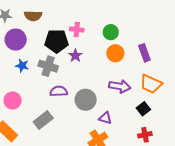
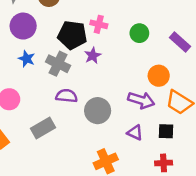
orange circle: (115, 53) -> (159, 76), moved
purple rectangle: (144, 53) -> (180, 42), moved, turned -36
black square: (143, 109) -> (166, 131), turned 32
purple triangle: (105, 118) -> (135, 133), moved

